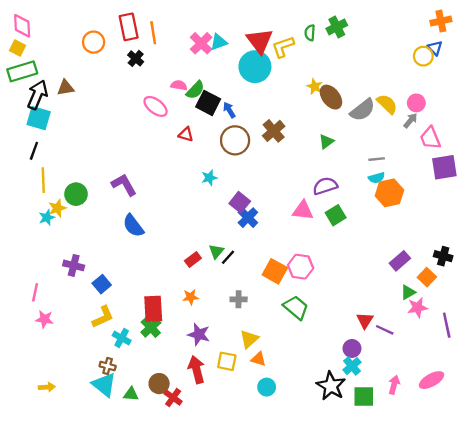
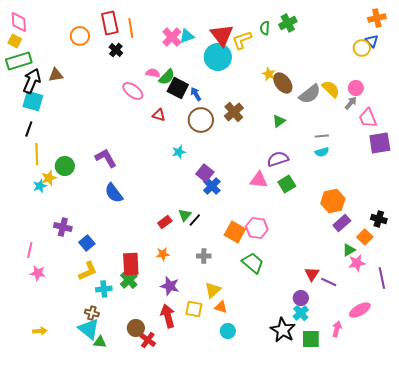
orange hexagon: (389, 193) -> (333, 201), moved
cyan cross: (122, 338) -> (104, 289), turned -35
pink ellipse: (432, 380) -> (360, 310), moved
green triangle: (131, 394) -> (100, 342), moved

